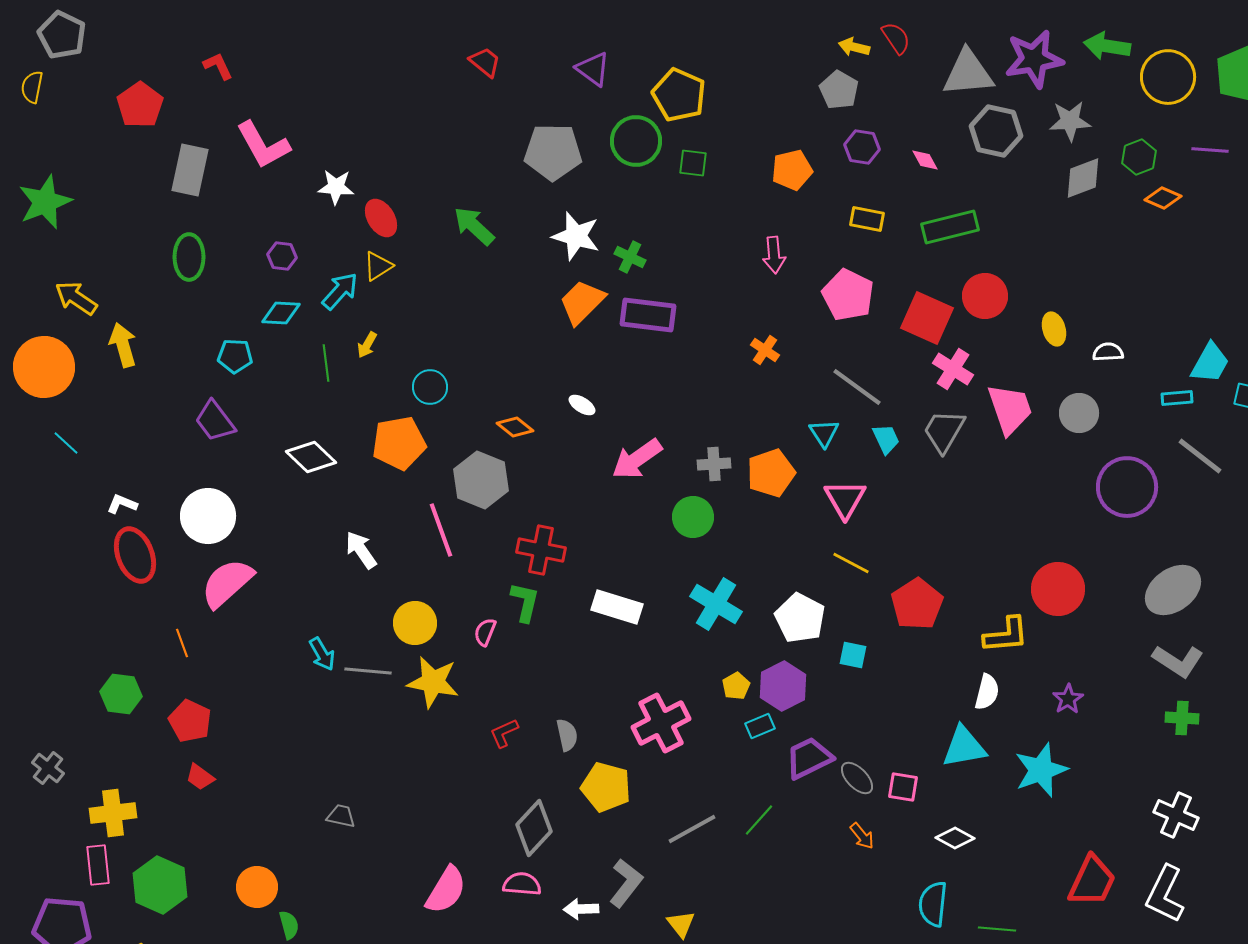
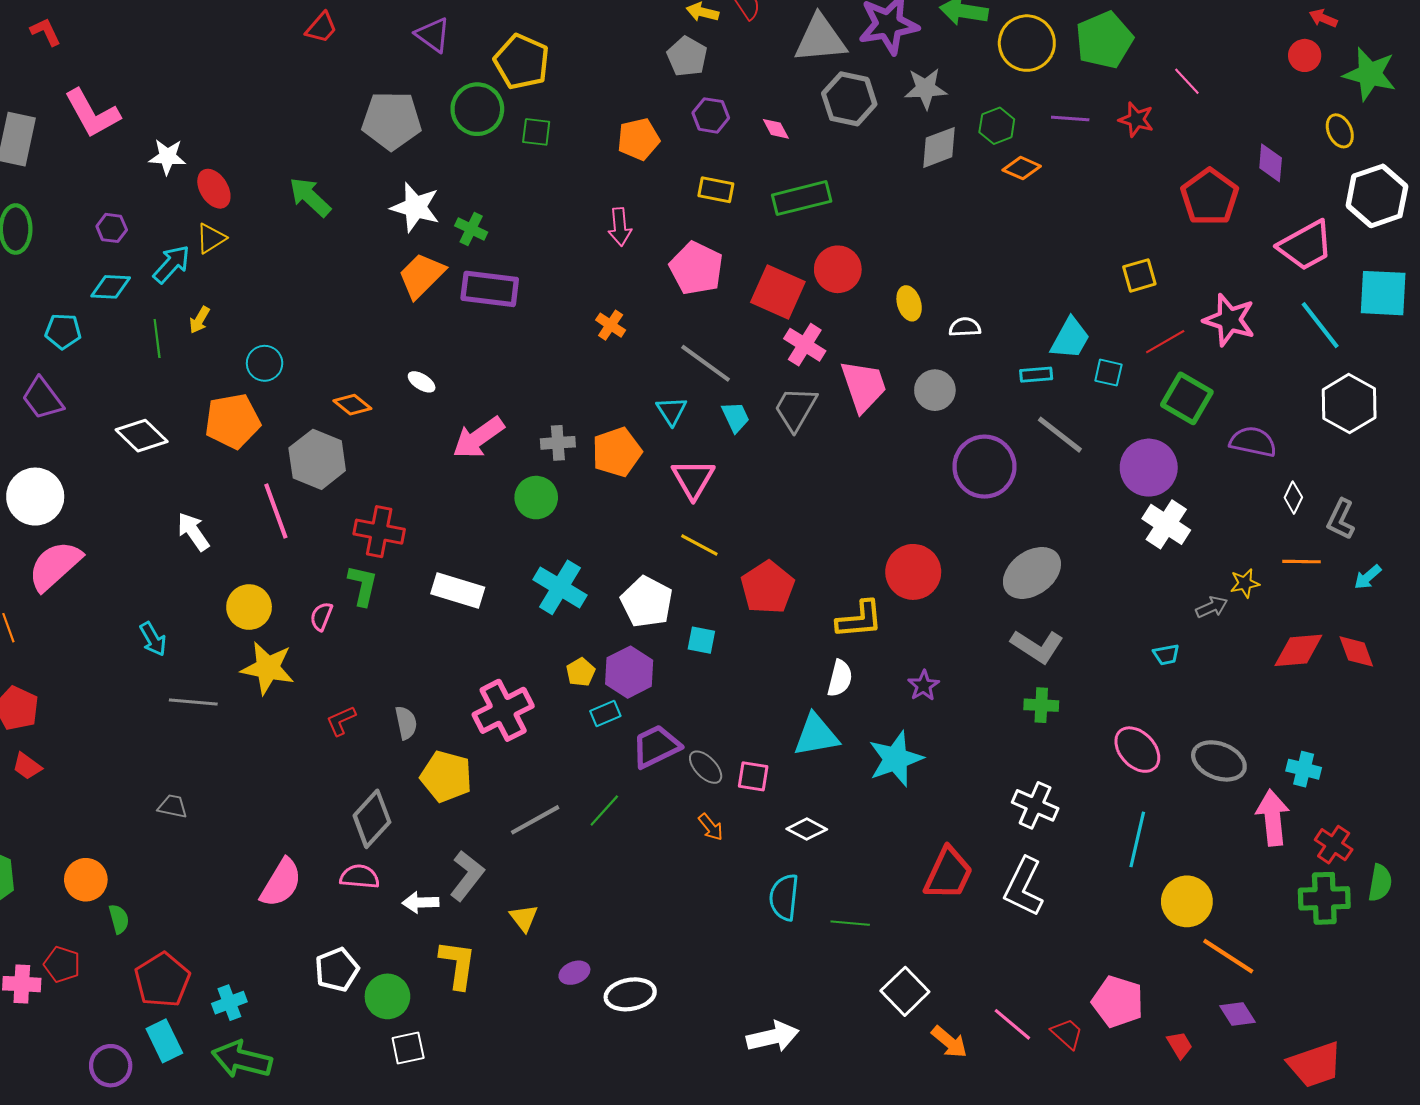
red trapezoid: (485, 62) -> (321, 28), turned 92
gray line: (368, 671) -> (193, 702), moved

